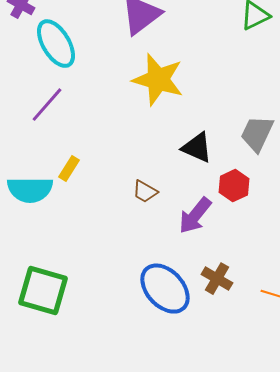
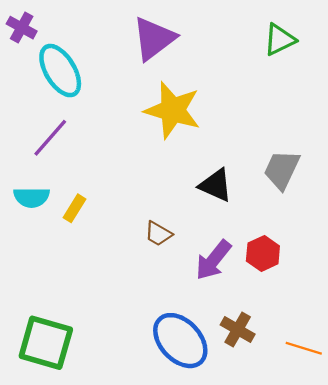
red hexagon: (234, 186) -> (263, 253), moved
cyan semicircle: (30, 190) -> (32, 197), moved, size x0.7

